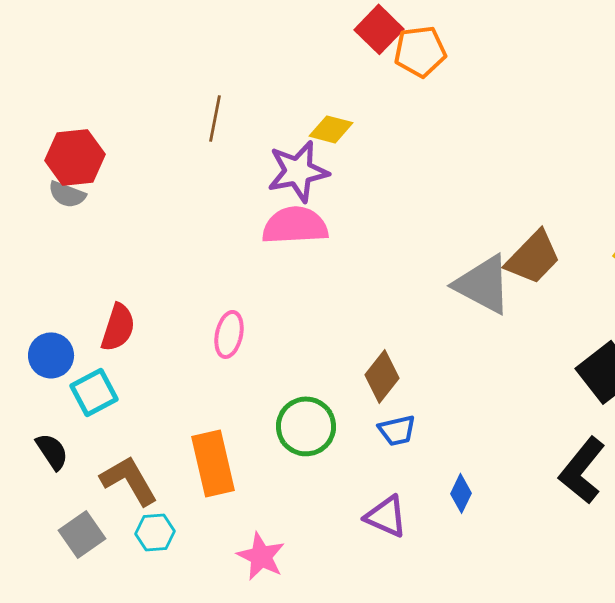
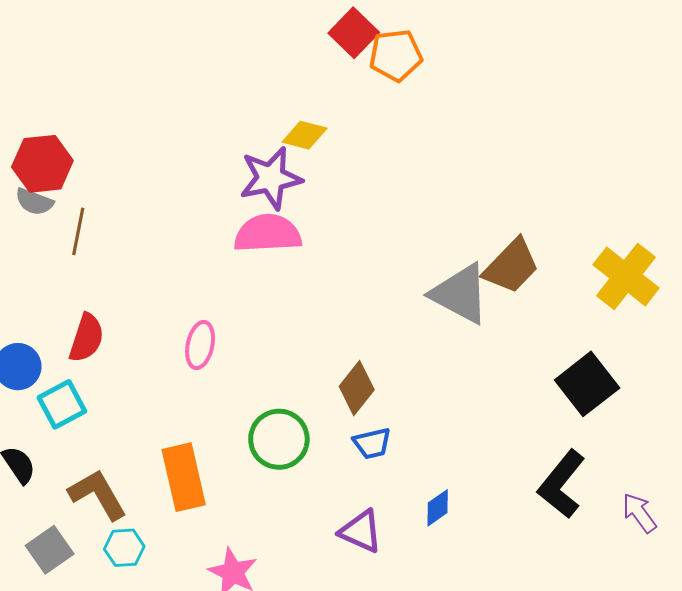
brown line: (215, 118) -> (78, 231), moved
blue diamond: (461, 493) -> (438, 508), turned 30

